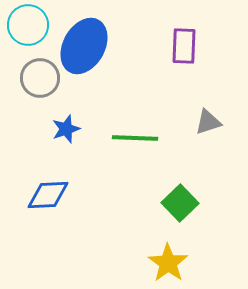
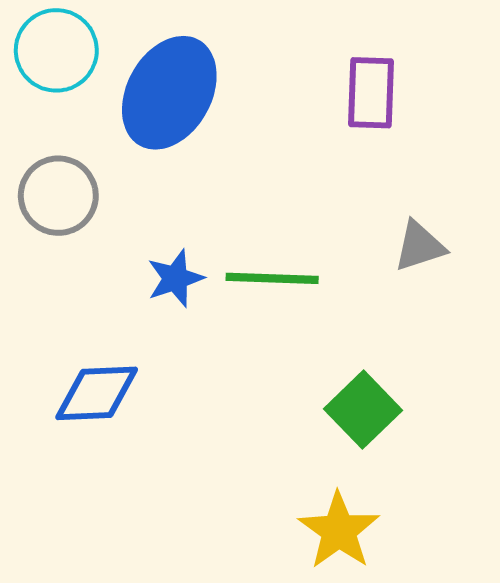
gray circle: (40, 78) -> (58, 196), moved
blue star: (66, 129) -> (175, 278), moved

